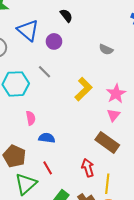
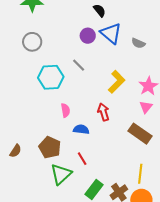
blue triangle: (28, 30) -> (111, 33), moved
red arrow: (88, 168) -> (103, 112), moved

